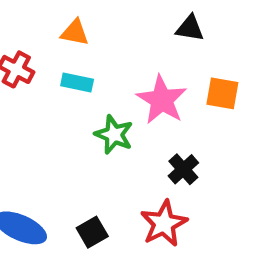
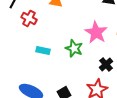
cyan rectangle: (77, 82) -> (43, 50), moved

